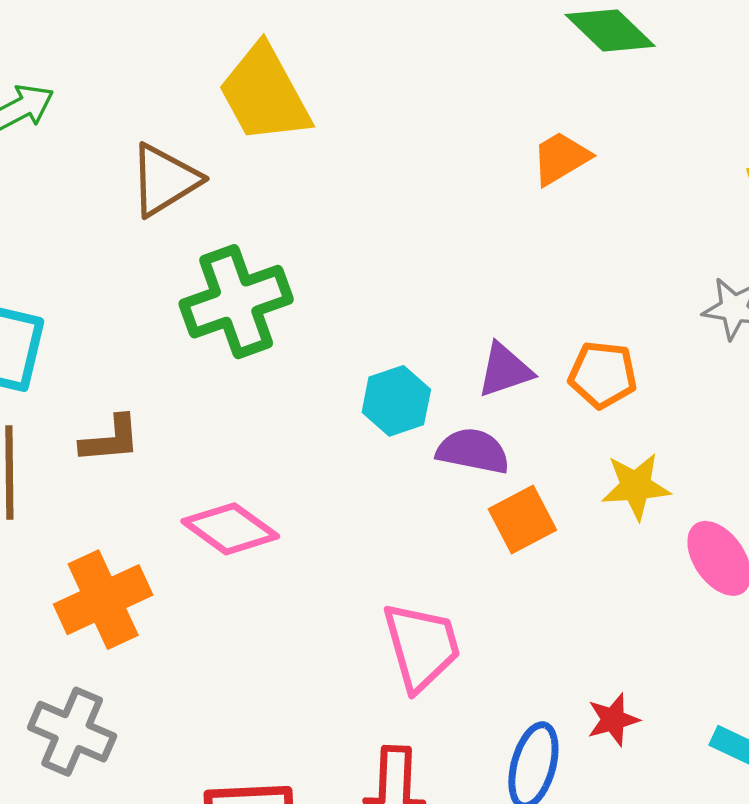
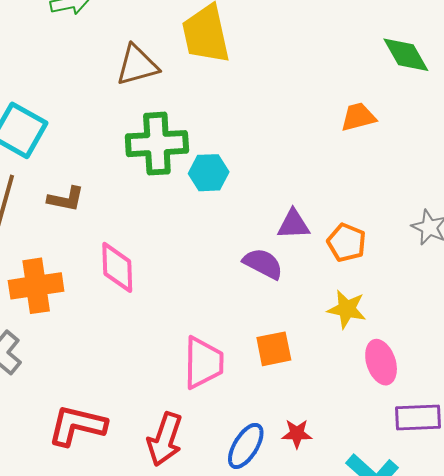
cyan hexagon: (396, 401) -> (209, 173), moved
orange square: (522, 520) -> (274, 349), moved
pink diamond: (230, 529) -> (117, 267), turned 36

